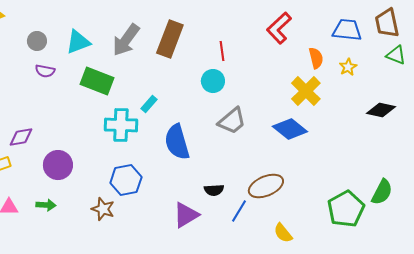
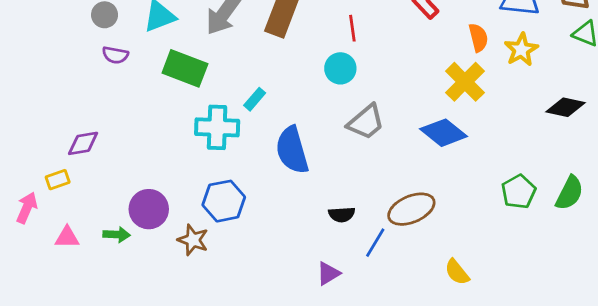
yellow star: (348, 67) -> (521, 50), size x1.4
purple circle: (58, 165) -> (149, 209), moved
green semicircle: (382, 192) -> (570, 193), moved
green pentagon: (346, 209) -> (519, 192), moved, size x0.7
purple triangle: (186, 215) -> (328, 273), moved, size x0.7
yellow semicircle: (283, 233) -> (457, 272), moved

